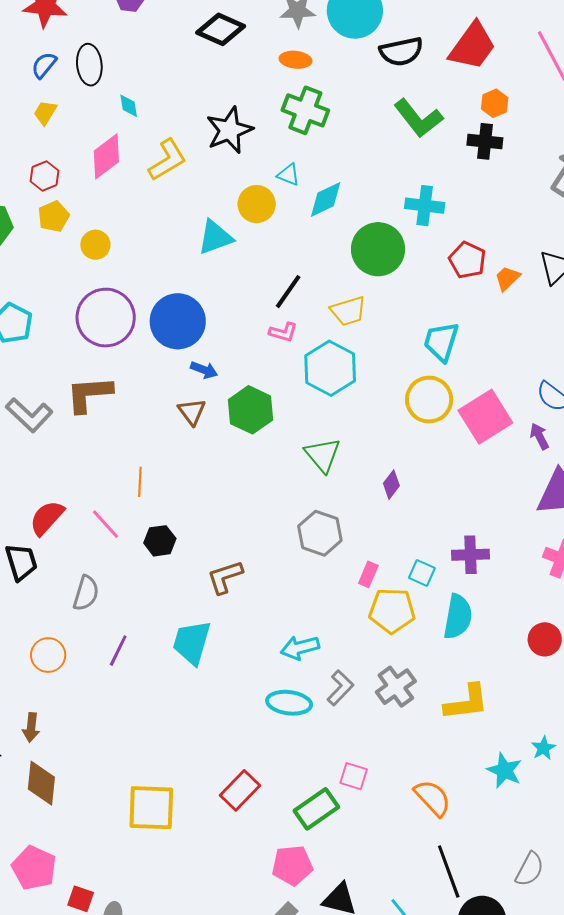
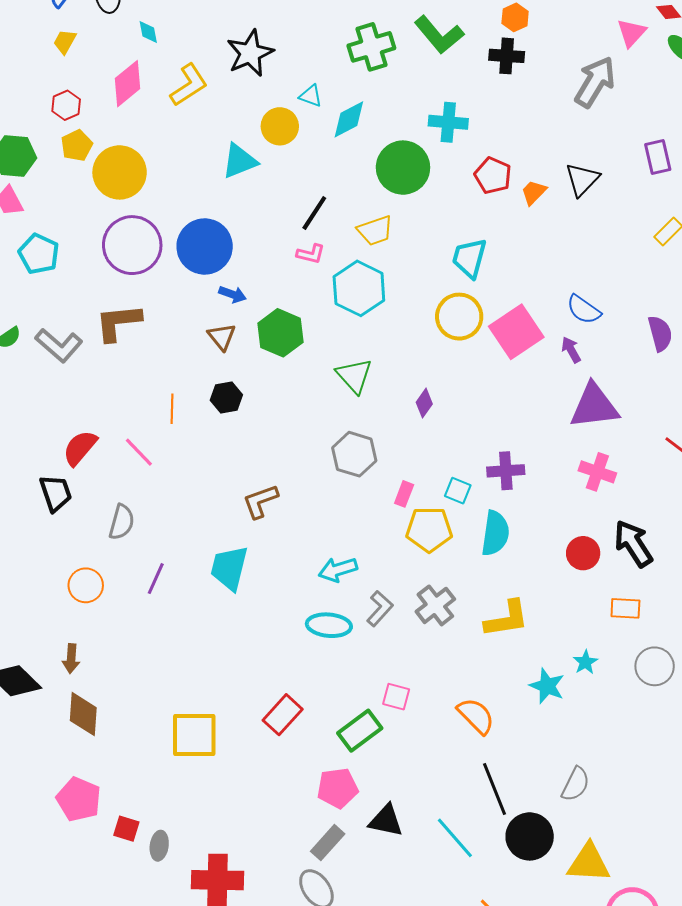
green cross: (305, 110) -> (371, 47), moved, turned -36
yellow circle: (95, 245) -> (120, 172), size x1.8
black hexagon: (160, 541) -> (226, 397), moved

